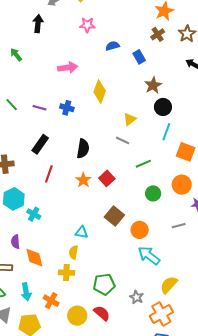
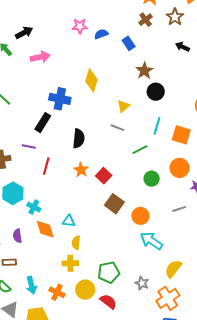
black arrow: (38, 24) -> (24, 33), moved, turned 60
pink star: (87, 25) -> (80, 26), moved
pink arrow: (68, 67) -> (40, 57), moved
purple line: (40, 108) -> (29, 146), moved
blue cross: (67, 108) -> (60, 99), size x1.5
cyan line: (166, 132) -> (157, 126), moved
black rectangle: (40, 144) -> (43, 123), moved
red square: (107, 178) -> (104, 176), moved
cyan triangle: (82, 232) -> (69, 221), moved
orange diamond: (34, 258) -> (45, 229), moved
yellow circle: (77, 316) -> (85, 290), moved

